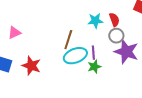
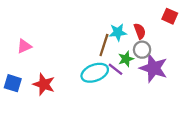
brown line: (68, 40) -> (104, 45), moved
purple line: (93, 53) -> (115, 69), turned -48
green star: (94, 67) -> (126, 59), moved

